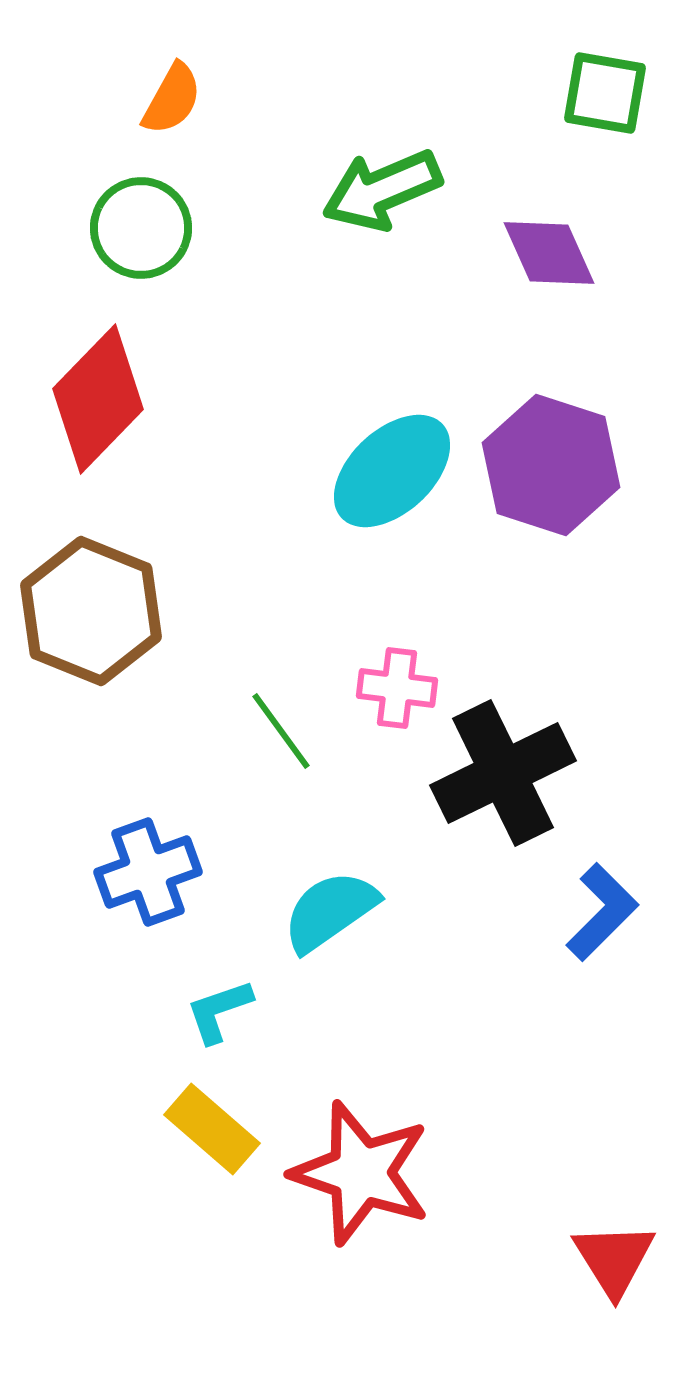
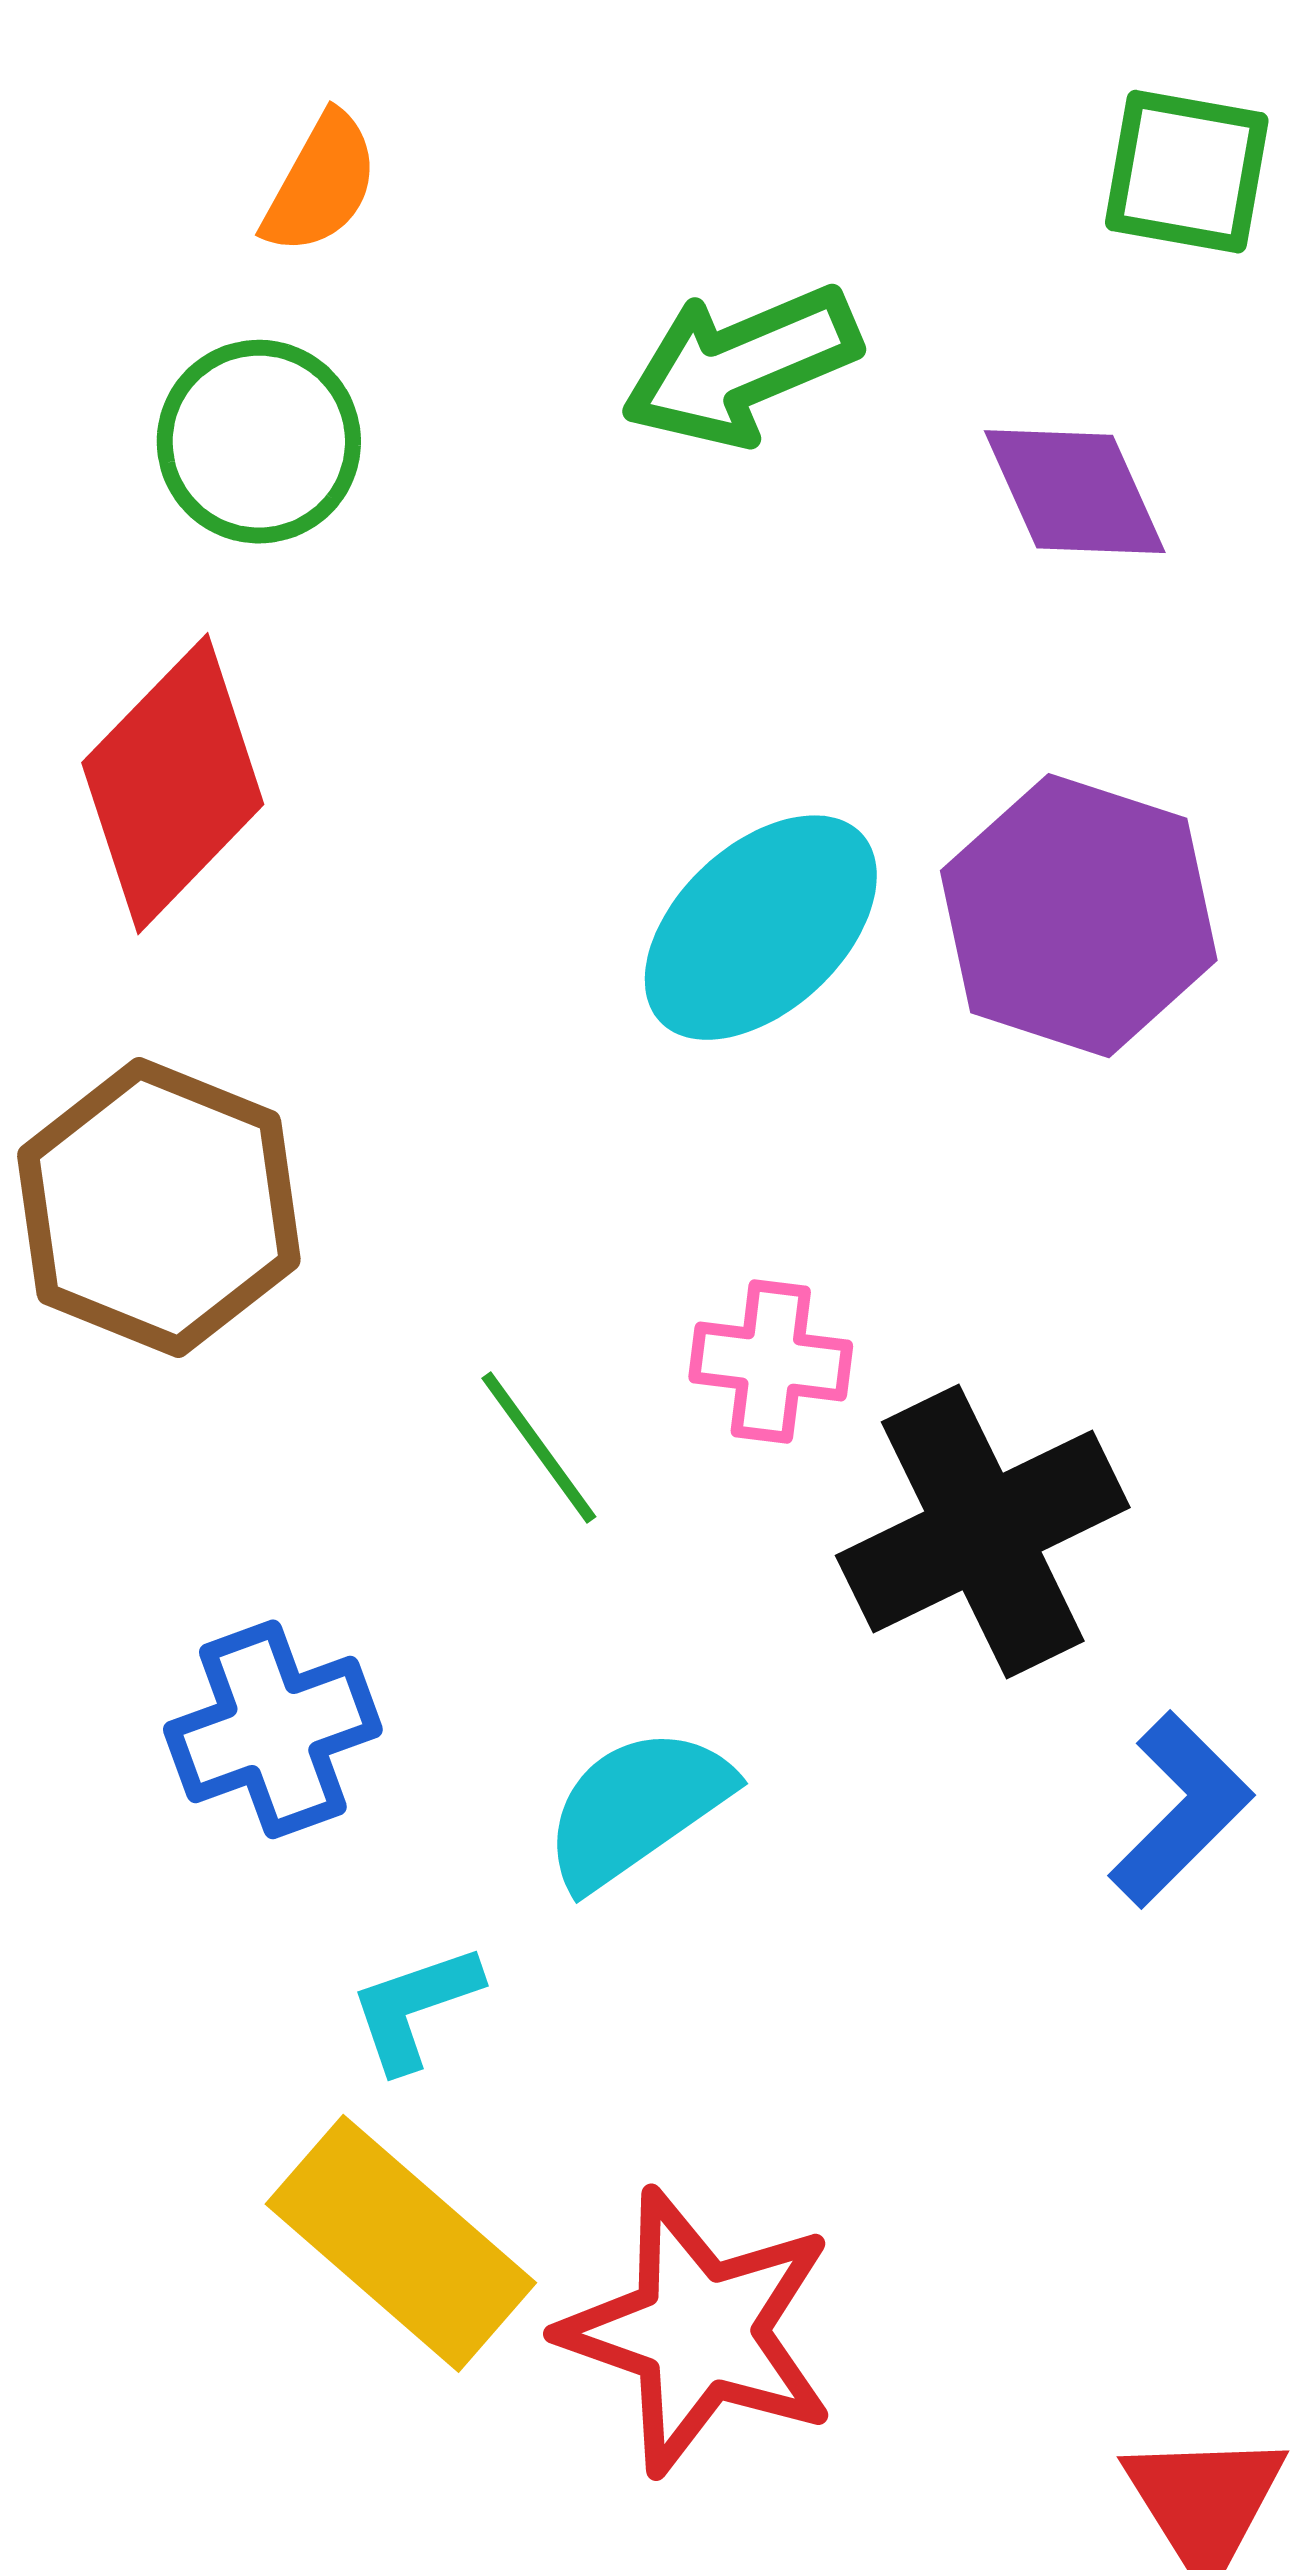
yellow rectangle: (212, 1129) -> (401, 2243), size x1.4

